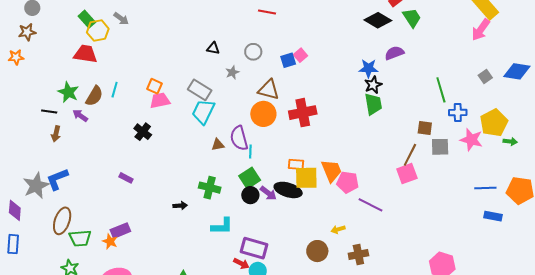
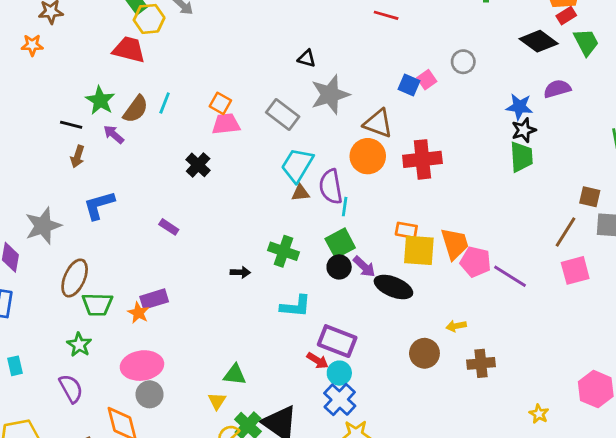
gray circle: (253, 52) -> (463, 62), moved
blue square: (288, 60) -> (409, 85), turned 35
gray star: (232, 72) -> (330, 95), size x2.0
cyan trapezoid: (203, 112) -> (297, 165), moved
pink square: (407, 174) -> (575, 270), moved
blue L-shape: (57, 179) -> (99, 205), moved
black ellipse: (288, 190) -> (393, 287), moved
purple line: (371, 205) -> (510, 276), moved

